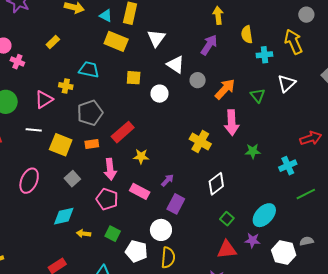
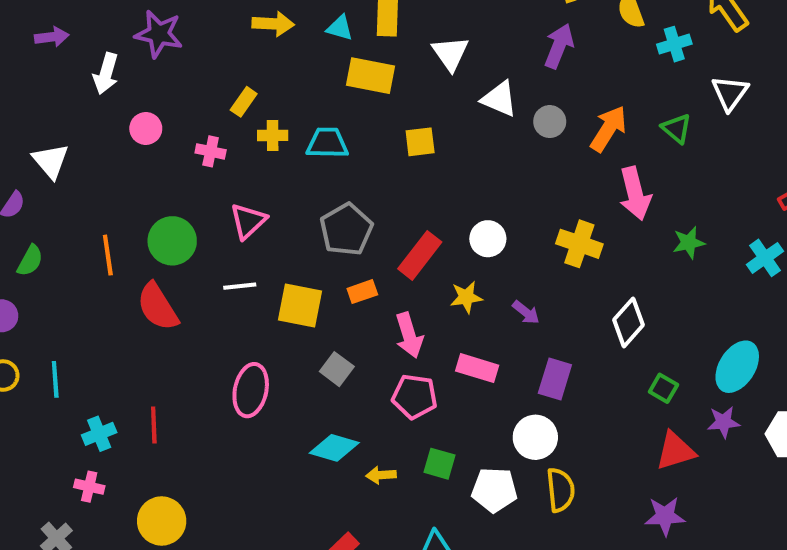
pink cross: (17, 62) -> (211, 151), moved
yellow cross: (66, 86) -> (273, 135), moved
white circle: (160, 94) -> (488, 239), moved
purple arrow: (167, 180) -> (526, 312), moved, turned 96
cyan diamond: (64, 216) -> (334, 448), turned 40

